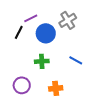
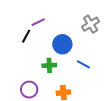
gray cross: (68, 20) -> (91, 24), moved
blue circle: (46, 33) -> (62, 44), moved

